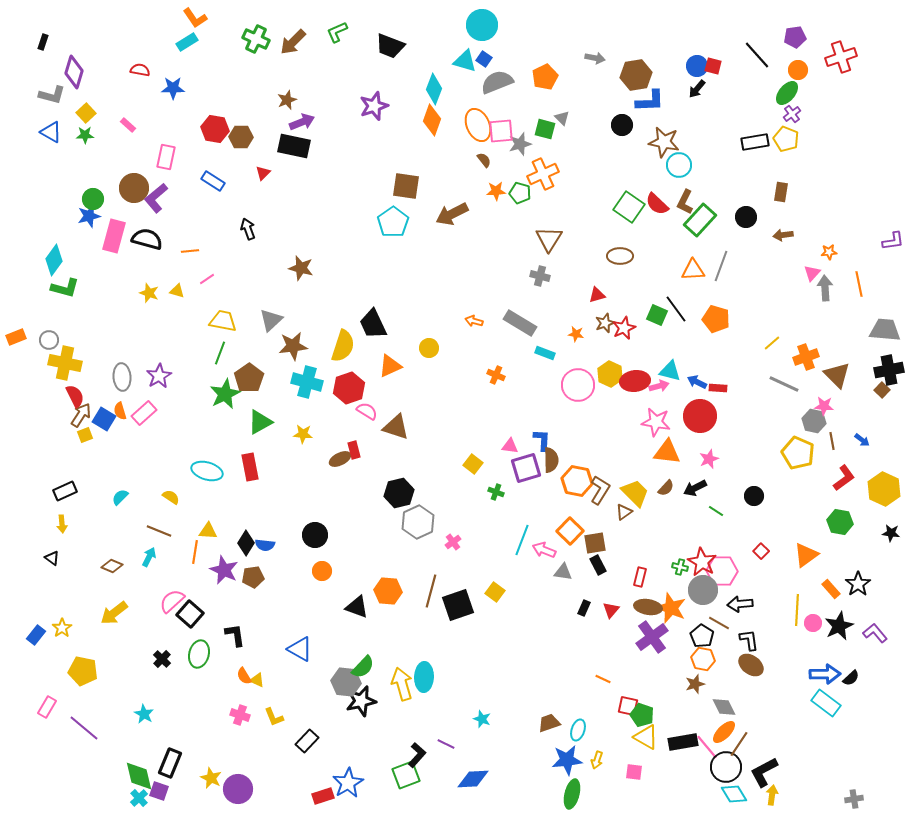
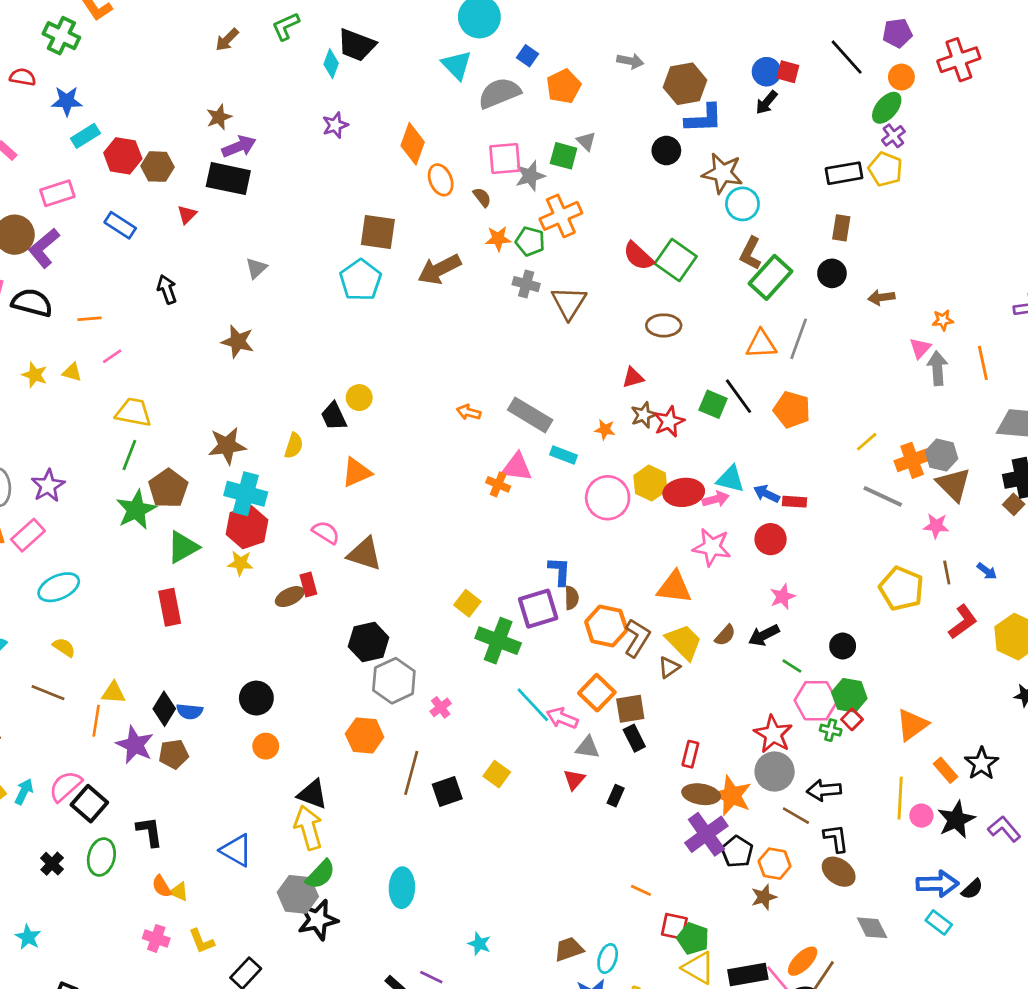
green cross: (256, 39) -> (61, 36), moved
cyan rectangle: (187, 42) -> (85, 136), moved
brown arrow: (293, 42) -> (227, 40), size x0.7
blue square: (484, 59) -> (527, 56), moved
cyan triangle: (465, 61) -> (457, 65), turned 30
cyan diamond: (434, 89) -> (331, 64), moved, size x0.7
purple star: (374, 106) -> (335, 125), size x0.7
orange ellipse: (478, 125) -> (441, 180), moved, size x0.7
pink rectangle: (166, 157) -> (57, 193), turned 60
brown rectangle: (781, 192) -> (841, 228), moved
red semicircle: (657, 204) -> (638, 256), moved
gray cross: (540, 276) -> (526, 284), moved
gray triangle: (271, 320) -> (256, 268), moved, size x0.7
black trapezoid: (373, 324) -> (334, 416), size x0.7
yellow semicircle: (343, 346) -> (294, 446), size x0.6
yellow circle: (429, 348) -> (359, 398), moved
red hexagon: (349, 388) -> (247, 527), moved
red circle: (700, 416) -> (771, 539), size x0.7
gray hexagon: (814, 421) -> (941, 455), moved
pink triangle: (510, 446) -> (517, 467), moved, size x1.4
orange triangle: (667, 452) -> (674, 587), moved
brown semicircle: (551, 460) -> (572, 598), size x0.7
cyan ellipse: (207, 471) -> (59, 587), moved, turned -40
green cross: (496, 492) -> (498, 641), size x2.0
green hexagon: (840, 522) -> (849, 695), moved
cyan line: (522, 540) -> (533, 705), turned -64
cyan arrow: (149, 557) -> (24, 792), moved
green cross: (680, 567) -> (831, 730), moved
pink hexagon: (722, 571) -> (816, 701), moved
orange hexagon: (388, 591) -> (365, 735), moved
black square: (458, 605) -> (447, 792), size x0.7
red triangle: (611, 610) -> (574, 780), moved
black pentagon: (702, 636) -> (737, 852), moved
yellow arrow: (402, 684) -> (308, 828), moved
cyan rectangle: (826, 703) -> (939, 922), size x0.7
gray diamond: (724, 707) -> (872, 928), moved

